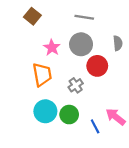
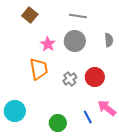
red circle: (97, 66) -> (95, 77), moved
cyan circle: (45, 111) -> (15, 111), moved
green circle: (69, 115) -> (58, 123), moved

